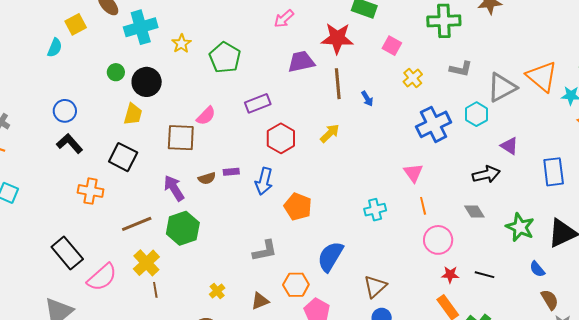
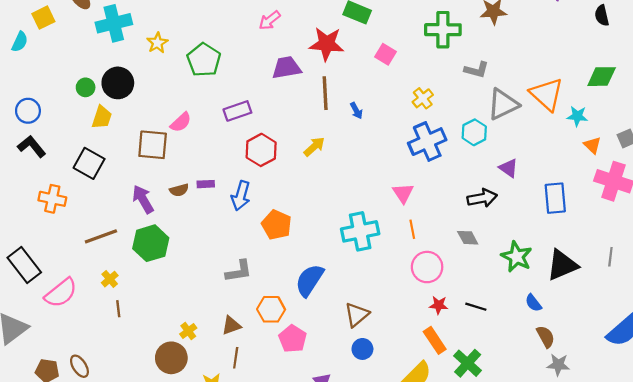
gray L-shape: (461, 69) -> (477, 70), moved
green circle: (116, 72) -> (86, 87), moved
yellow cross: (413, 78) -> (423, 98), moved
cyan cross: (375, 210) -> (360, 231), size x1.6
yellow cross: (146, 263) -> (110, 279), size x0.6
yellow cross: (217, 291) -> (188, 331), moved

